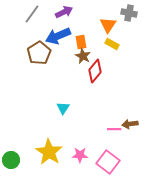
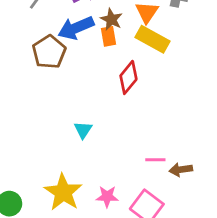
yellow rectangle: (112, 44) -> (153, 39), size x1.6
brown star: (83, 56) -> (111, 19), moved
brown arrow: (130, 124) -> (181, 170), moved

